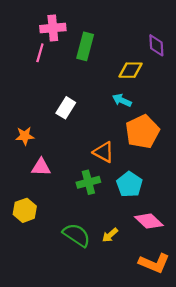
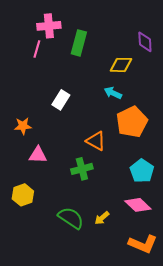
cyan pentagon: (129, 184) -> (142, 171), moved

